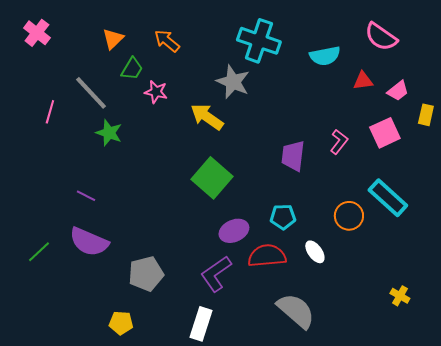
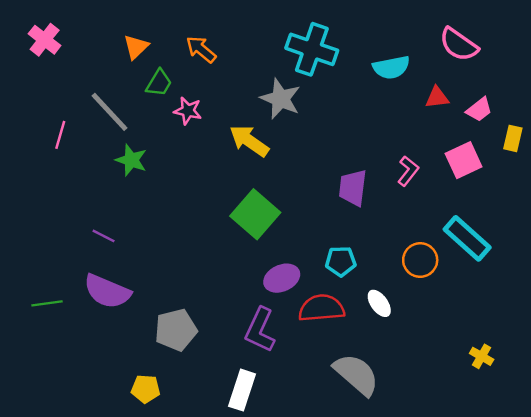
green line: (39, 252) -> (47, 303), turned 35
purple L-shape: (216, 274) -> (260, 330), turned -30

